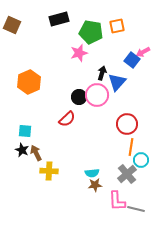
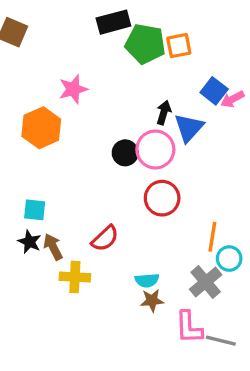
black rectangle: (59, 19) -> (113, 22), moved
orange square: (117, 26) -> (179, 46), moved
pink arrow: (143, 52) -> (233, 99), moved
pink star: (79, 53) -> (73, 89), moved
red semicircle: (67, 119) -> (105, 238), moved
red circle: (127, 124) -> (162, 198), moved

